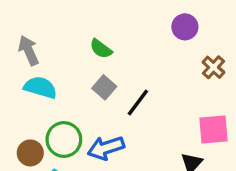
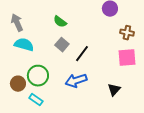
brown cross: (213, 67) -> (127, 33), turned -32
pink square: (213, 129) -> (127, 58), moved
blue arrow: (106, 148) -> (76, 81), moved

